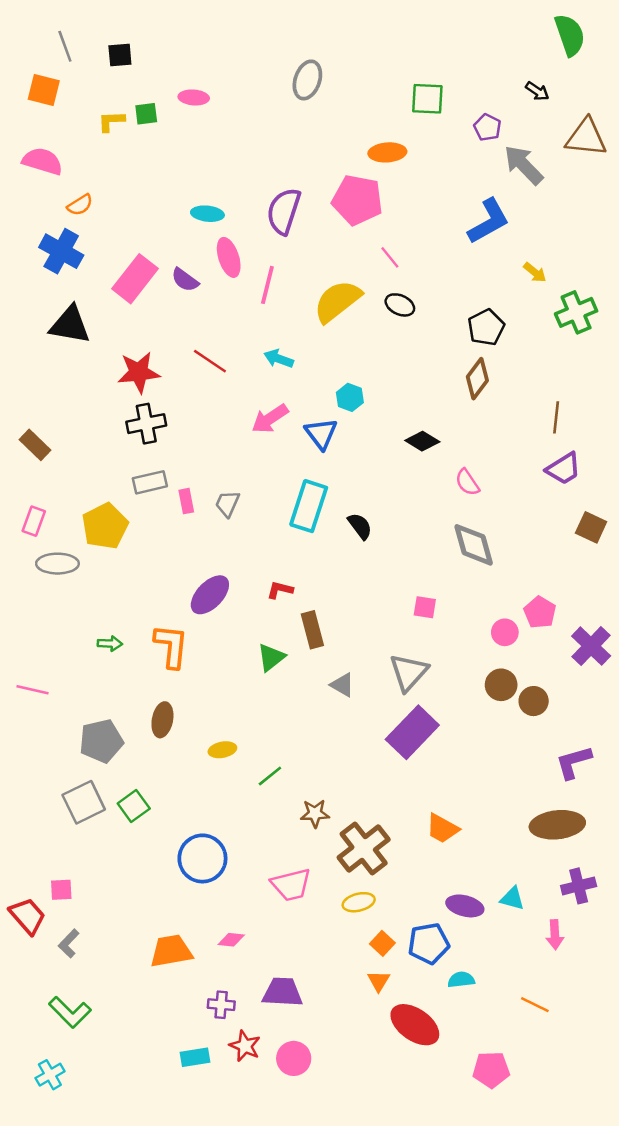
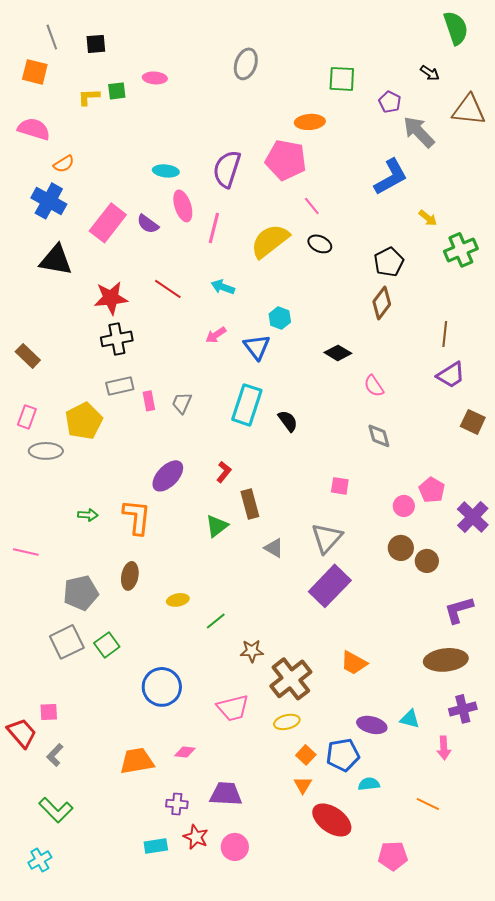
pink arrow: (270, 419) -> (216, 335), size x0.7
gray diamond: (474, 545) -> (379, 436), size x0.7
red L-shape: (280, 590) -> (224, 472), turned 115

